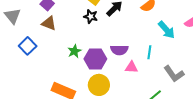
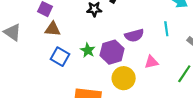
blue square: (28, 46) -> (60, 57), moved
pink triangle: (131, 67) -> (151, 62), moved

